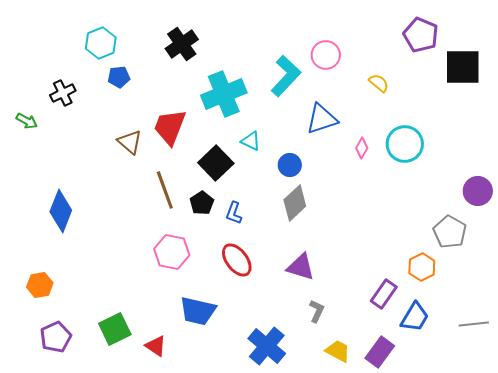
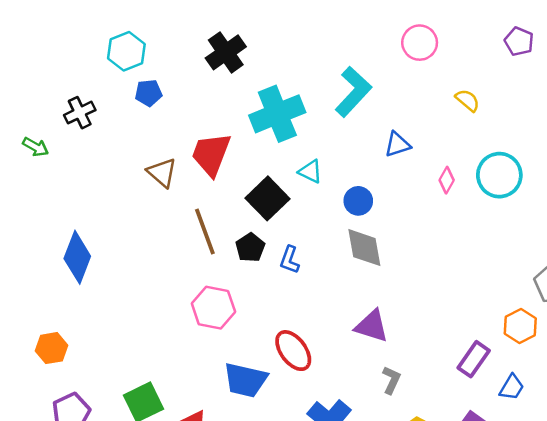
purple pentagon: (421, 35) -> (519, 41), size x0.7
pink circle: (326, 55) -> (420, 43), moved
blue triangle: (322, 119) -> (398, 144), size x0.7
gray diamond: (295, 203) -> (364, 248), turned -57
red ellipse: (237, 260) -> (293, 351), moved
blue trapezoid: (415, 317) -> (512, 387), size x0.7

